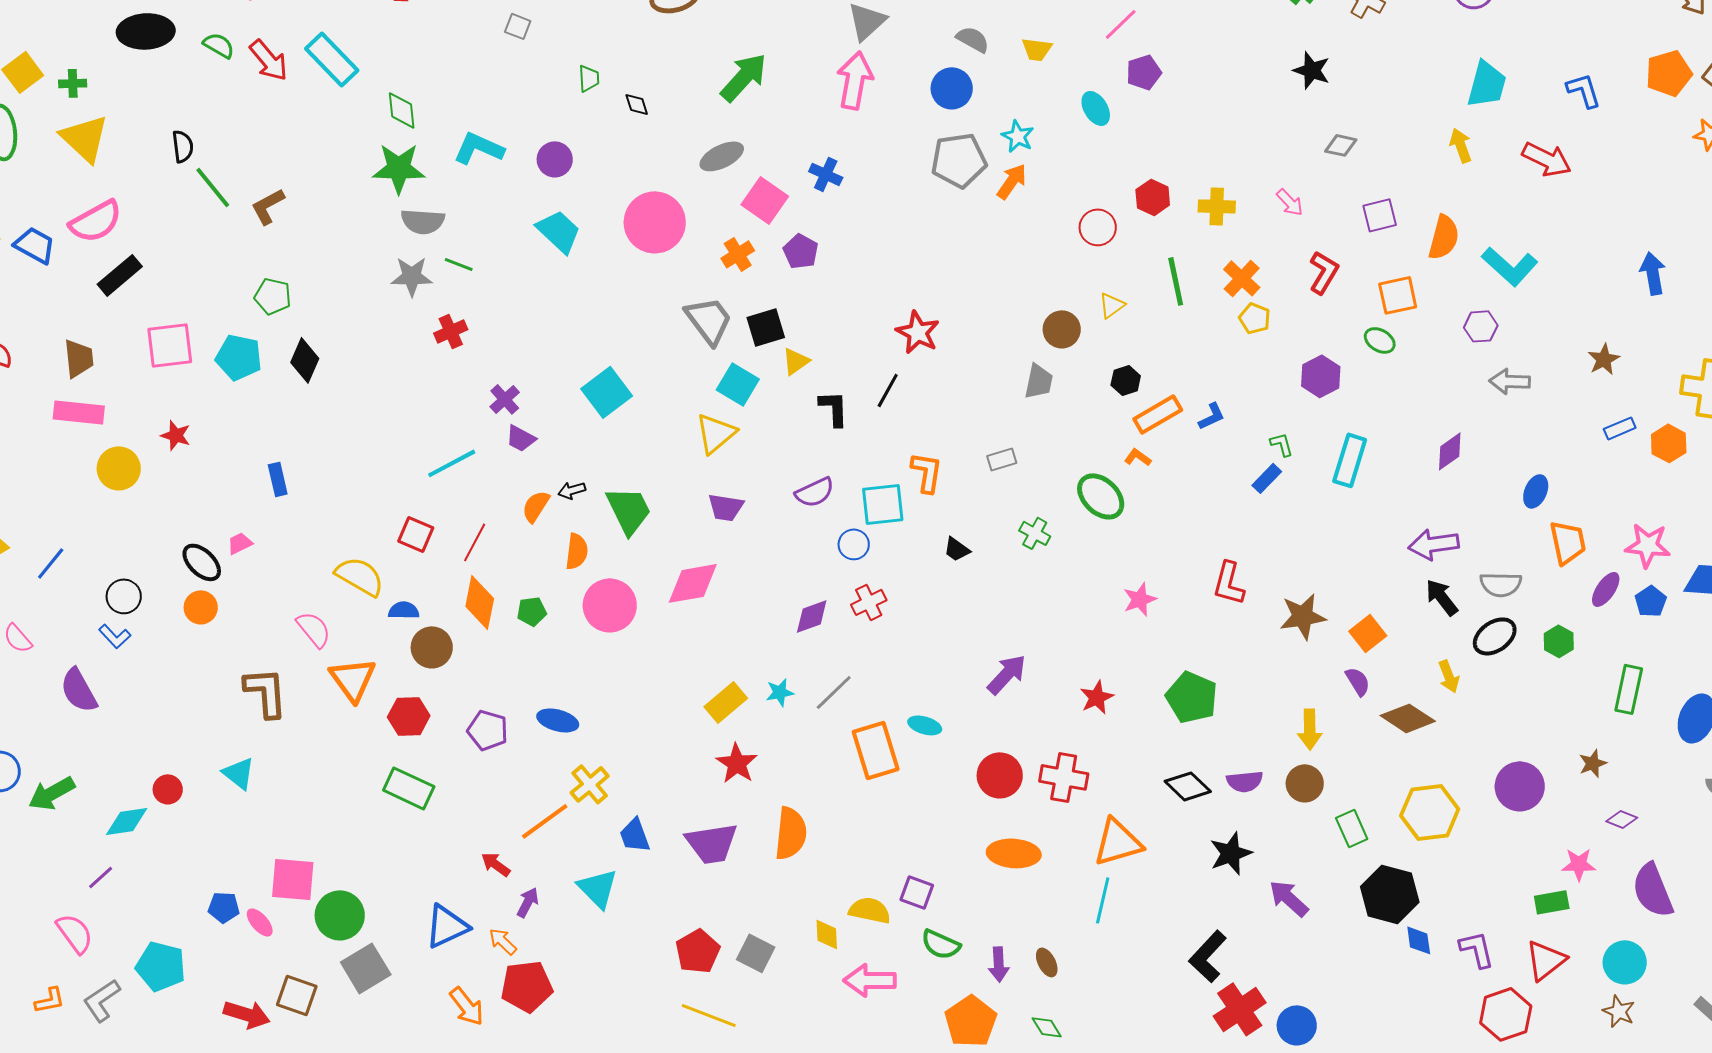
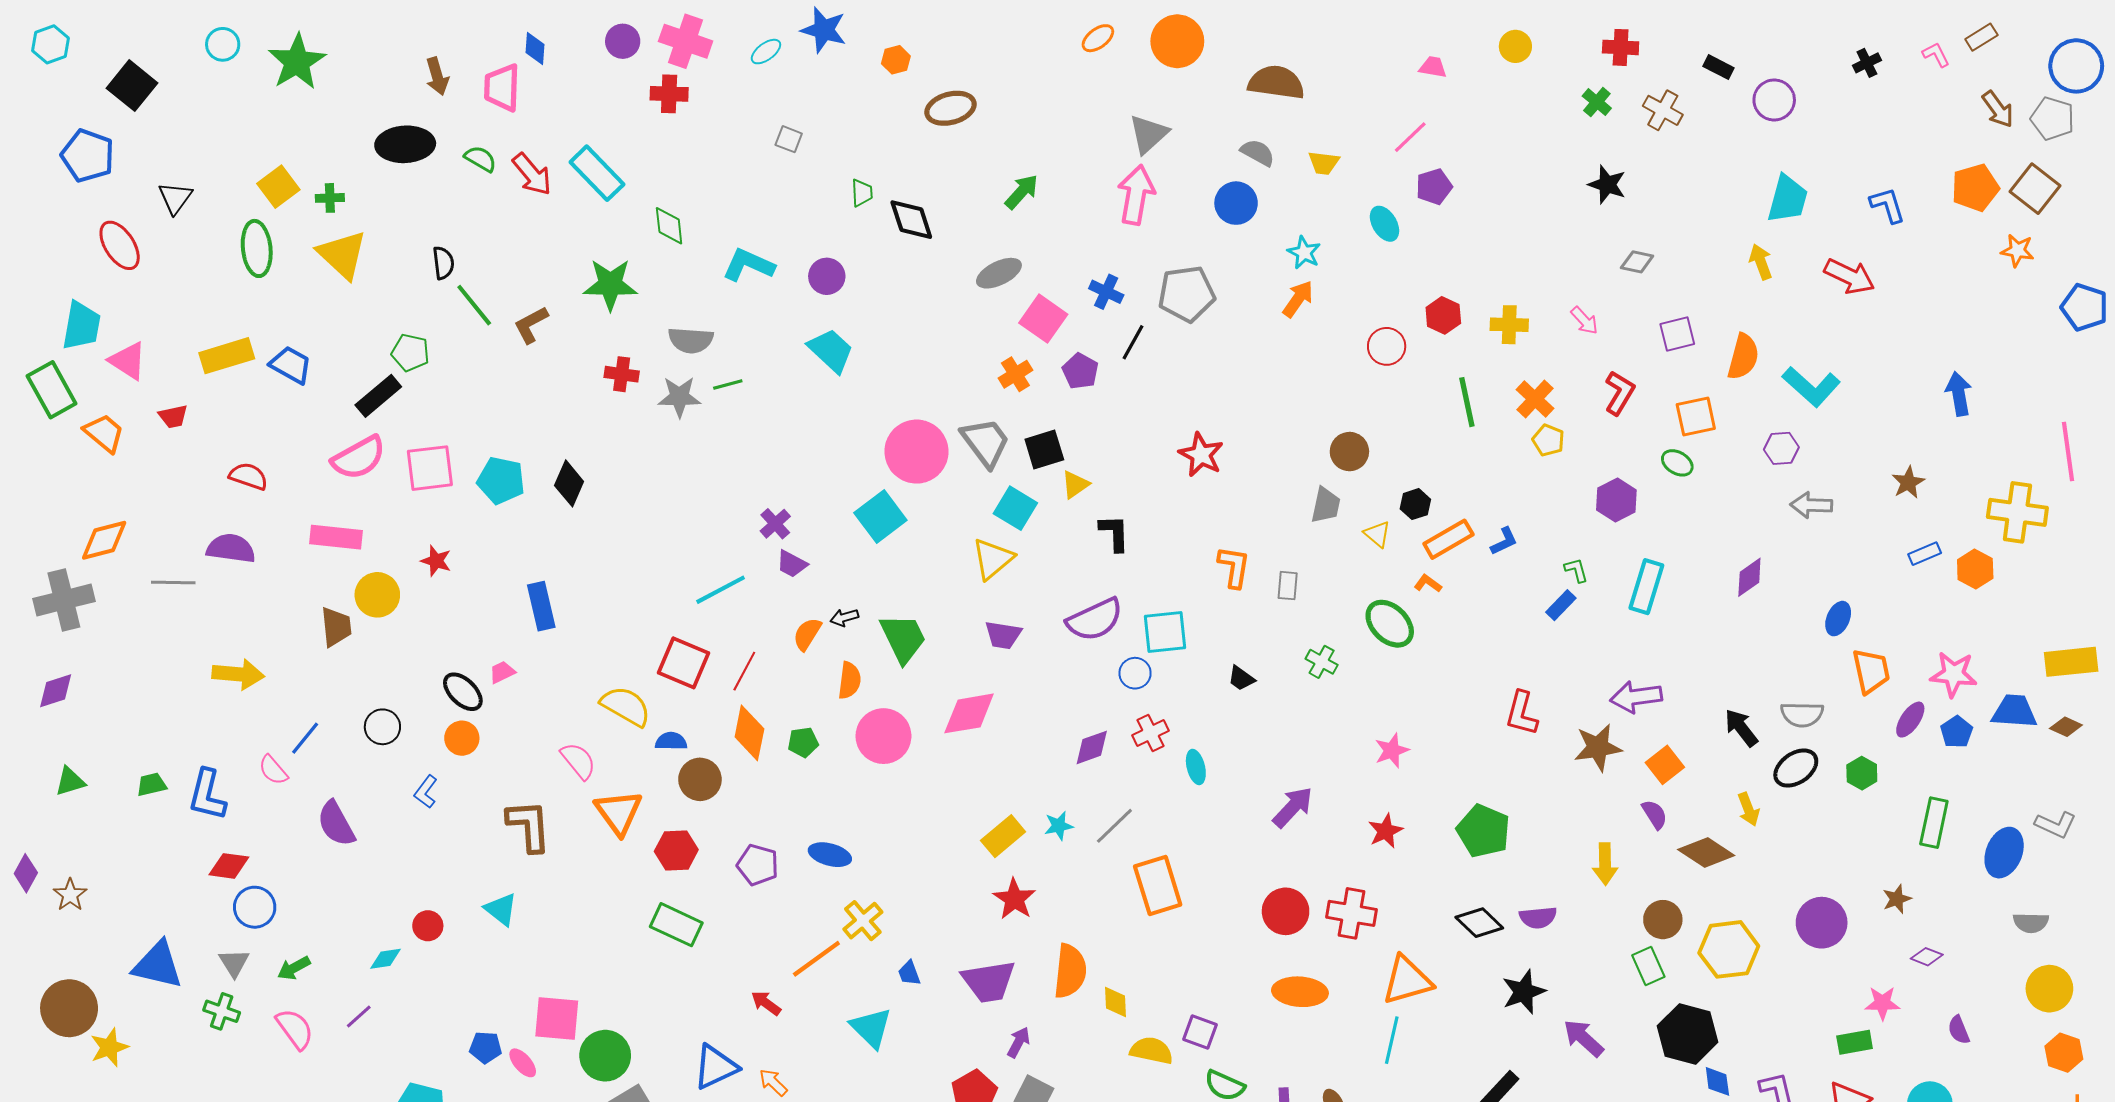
green arrow: (744, 77) -> (1022, 192), size x0.7
black diamond: (637, 104) -> (911, 220), size x1.8
gray pentagon: (959, 160) -> (1187, 294), moved
green star: (399, 168) -> (610, 285), moved
pink semicircle: (96, 221) -> (359, 458), moved
pink circle: (655, 222) -> (916, 452), moved
green line: (459, 264) -> (728, 385), turned -36
green pentagon: (273, 296) -> (410, 353), moved
yellow triangle: (1112, 305) -> (1377, 534), moved, turned -44
red cross: (451, 331) -> (622, 374), moved, turned 32
brown trapezoid: (79, 358) -> (336, 627), moved
black line: (888, 390) -> (1133, 342), moved
gray rectangle: (1002, 459) -> (1288, 586), turned -68
orange L-shape: (927, 472) -> (1234, 567), moved
blue rectangle: (278, 479) -> (541, 606), size x1.4
purple semicircle: (815, 492) -> (1095, 620), size x1.4
red square: (416, 534) -> (683, 663), size x1.4
purple arrow: (1434, 544) -> (1636, 697), moved
blue line: (51, 563) -> (305, 738), moved
pink star: (1140, 599) -> (1392, 750), moved
blue L-shape: (115, 636) -> (426, 792), moved, turned 80
cyan ellipse: (925, 725) -> (1196, 767), moved, turned 60
brown circle: (1305, 783) -> (1663, 920), moved
green arrow: (52, 793) -> (294, 968), moved, size x0.7
cyan diamond: (127, 821) -> (386, 959), size x0.7
blue trapezoid: (635, 835) -> (909, 973), size x0.7
purple semicircle: (1653, 890) -> (1959, 1030), size x0.5
purple arrow: (528, 902) -> (1019, 1042), moved
pink semicircle: (75, 933) -> (295, 1029), moved
yellow diamond: (827, 934) -> (1115, 1002), moved

